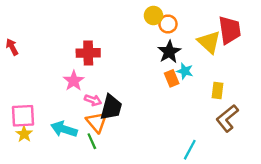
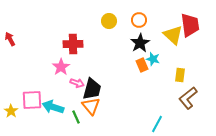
yellow circle: (153, 16) -> (109, 21), moved
pink square: (23, 116) -> (32, 100), moved
orange triangle: (97, 122) -> (91, 106), moved
yellow star: (24, 134) -> (11, 111), moved

